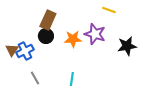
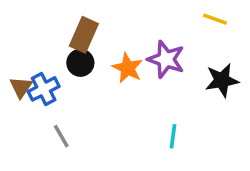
yellow line: (109, 10) -> (215, 19), moved
orange star: (73, 39) -> (128, 68), turned 30
cyan line: (72, 79) -> (173, 136), moved

